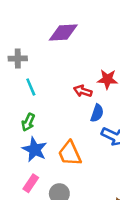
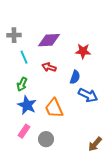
purple diamond: (63, 33) -> (49, 40), moved
red arrow: (83, 91) -> (49, 67), moved

